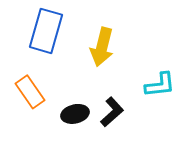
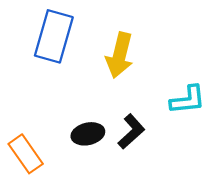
orange rectangle: (30, 92) -> (26, 154), moved

